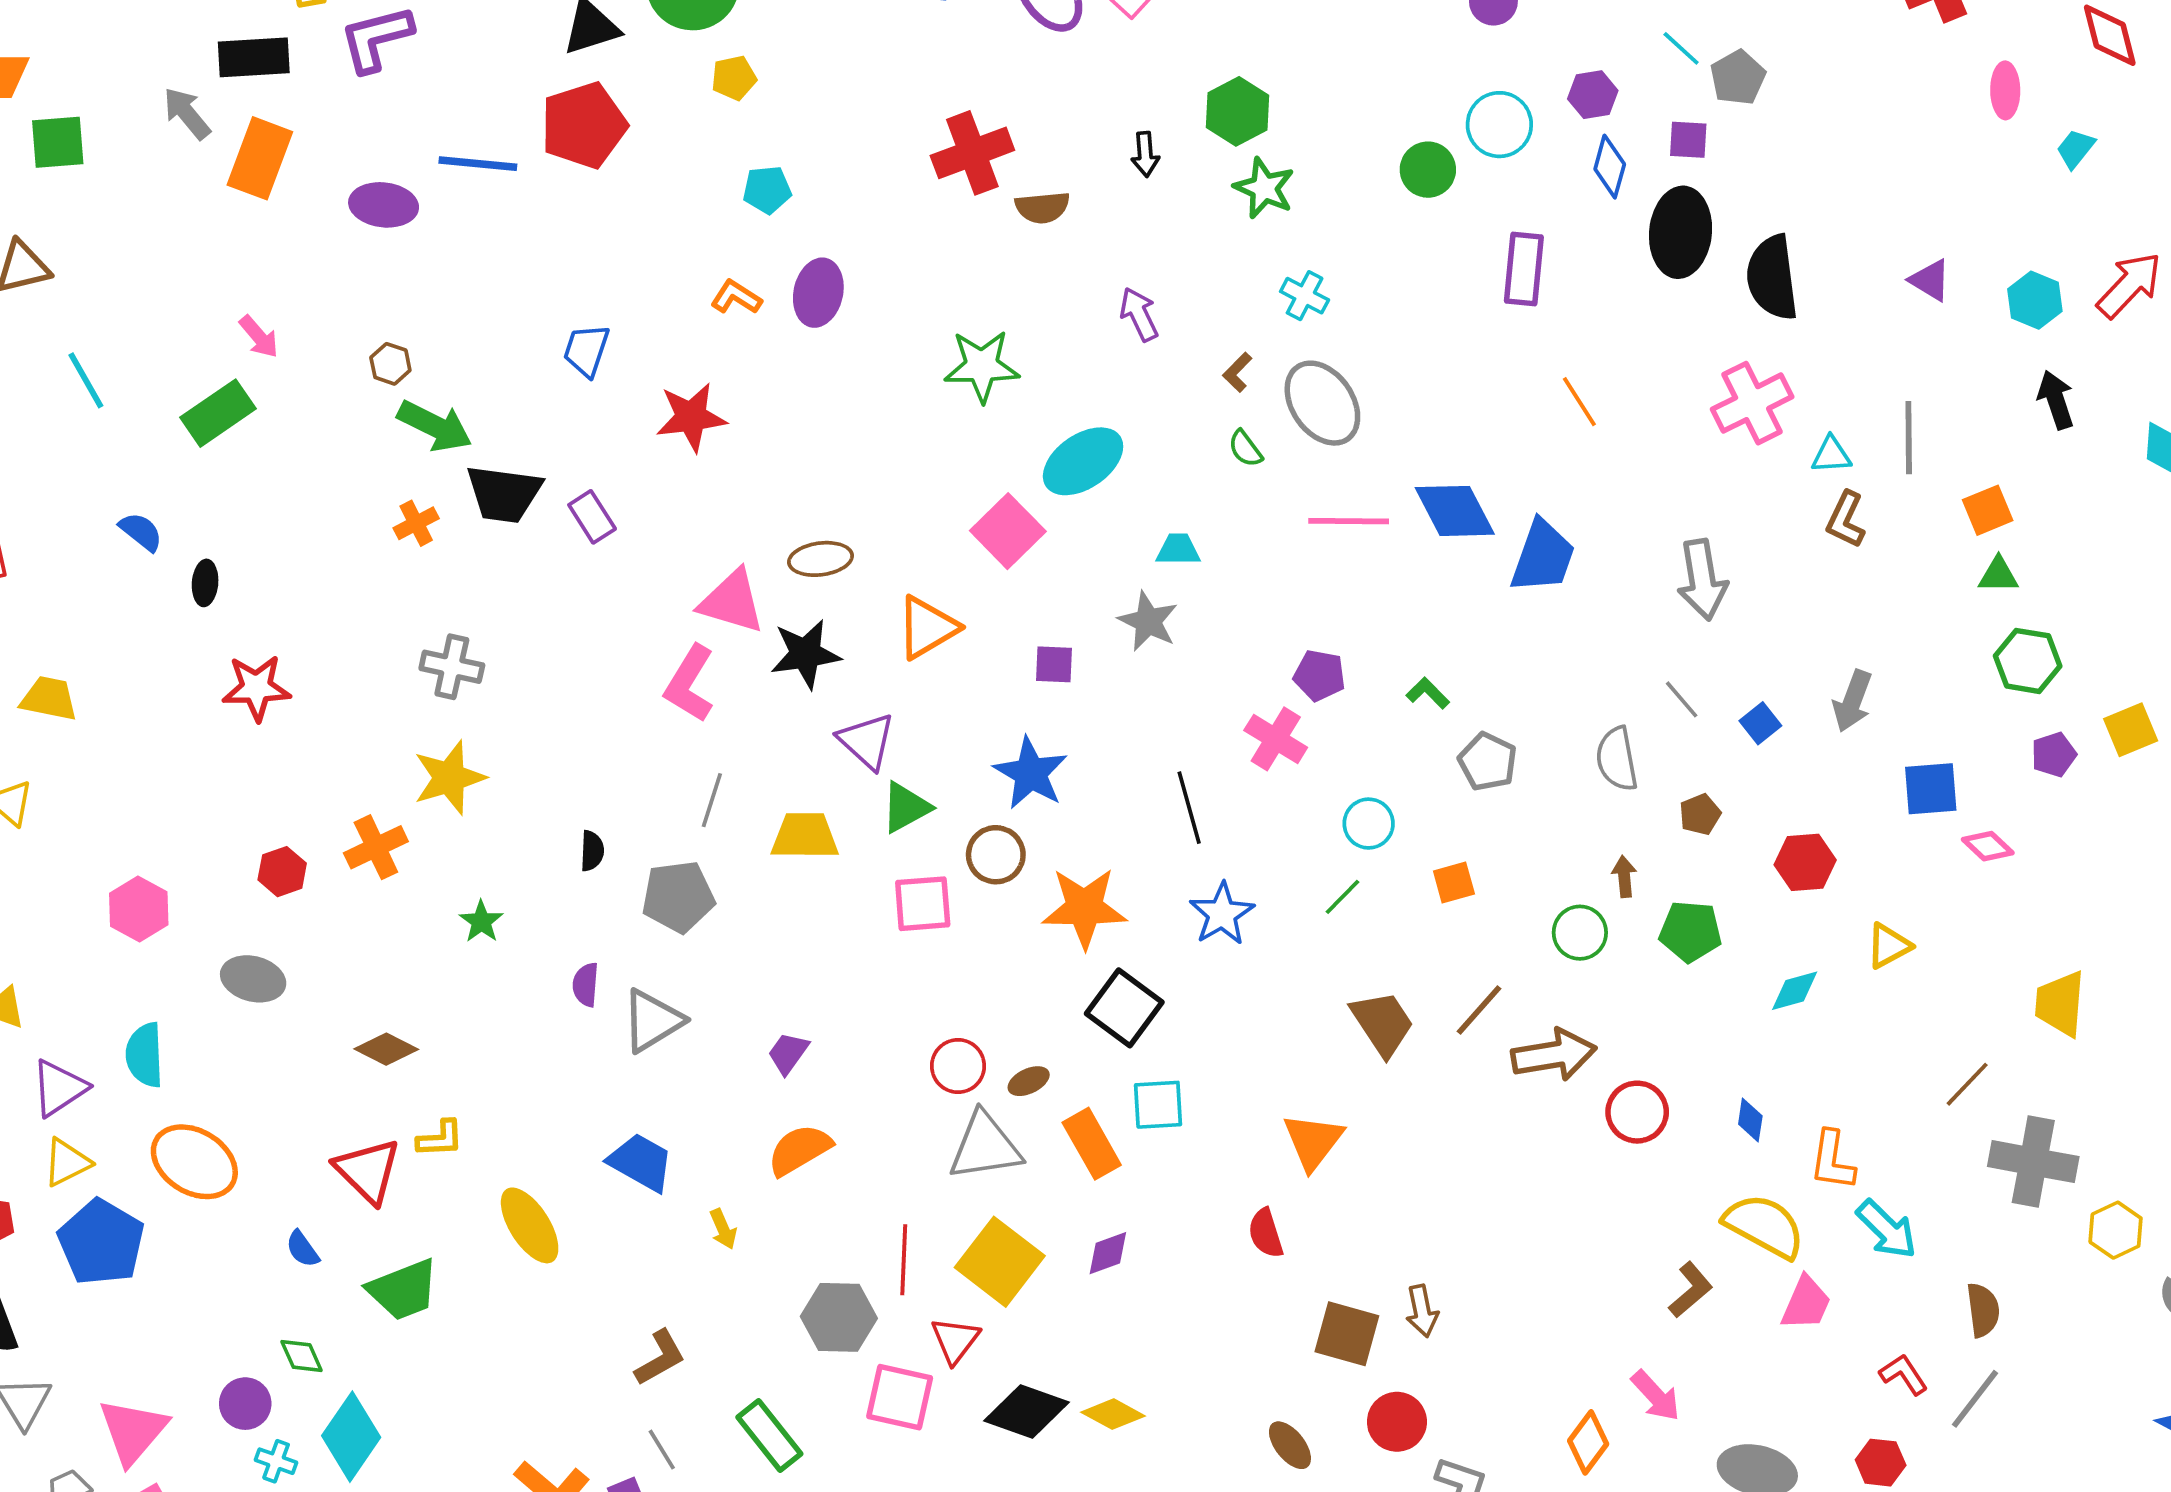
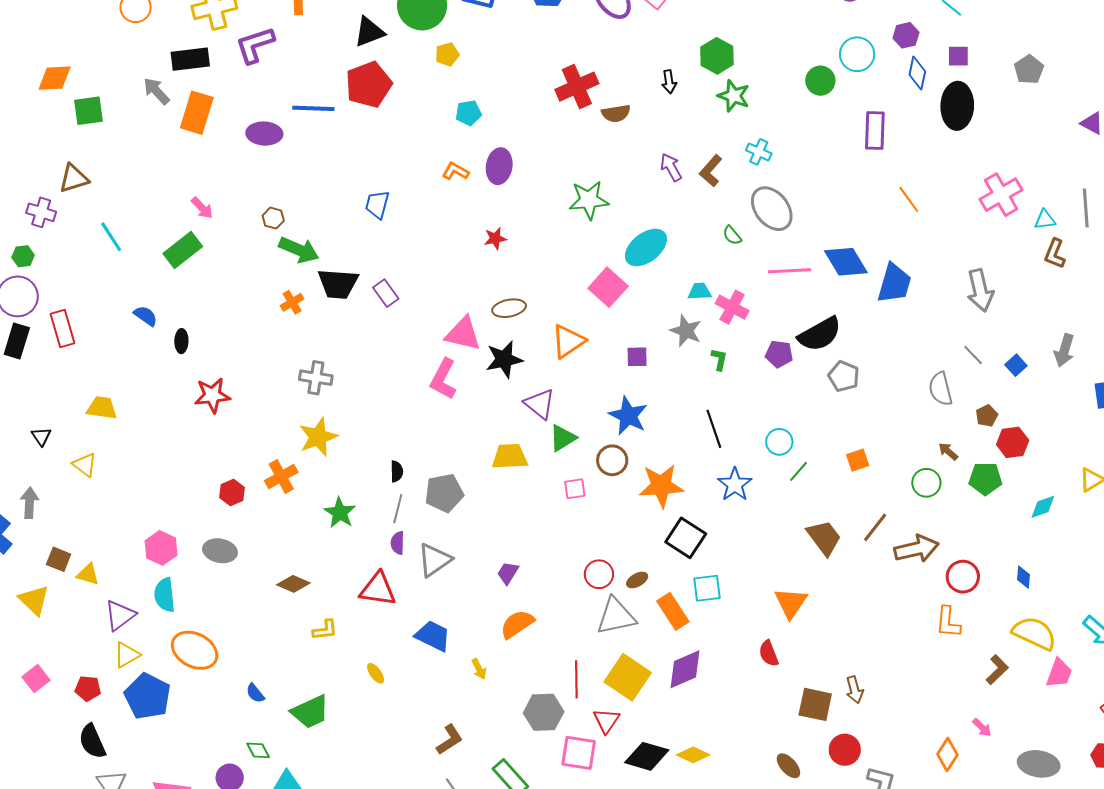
gray pentagon: (1738, 78) -> (1029, 69), moved
black semicircle: (1772, 278) -> (820, 334), moved, turned -108
brown L-shape: (1237, 372) -> (711, 171), moved, size x1.5
red star: (691, 417) -> (495, 238), moved, size x0.6
green L-shape: (1428, 693) -> (719, 359), moved, turned 60
pink cross: (1276, 739) -> (732, 307), moved
gray pentagon: (1488, 762) -> (844, 376), moved
gray line: (712, 800) -> (398, 509), moved
cyan circle: (1369, 824) -> (779, 442), moved
red hexagon: (1805, 862) -> (1013, 442), moved
brown arrow: (1624, 877) -> (948, 451), turned -40
pink square: (923, 904) -> (575, 489), size x0.7
pink hexagon: (139, 909) -> (161, 548), moved
green star: (481, 922) -> (340, 513), size x1.4
orange L-shape: (1832, 1160) -> (948, 622), moved
red triangle: (368, 1171) -> (378, 589), moved, turned -33
yellow ellipse: (530, 1225) -> (376, 673), size x0.5
purple diamond: (1108, 1253) -> (685, 669), size x1.6
pink arrow: (1656, 1396) -> (982, 727), size x0.7

